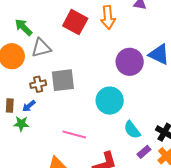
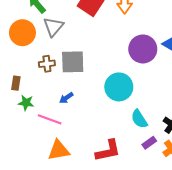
gray triangle: (41, 48) -> (53, 27), turned -40
blue arrow: (29, 106) -> (66, 98), moved
pink line: (74, 134) -> (50, 119), moved

